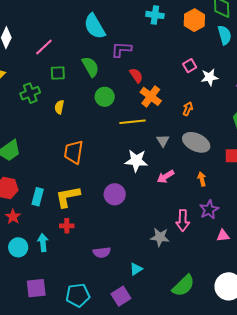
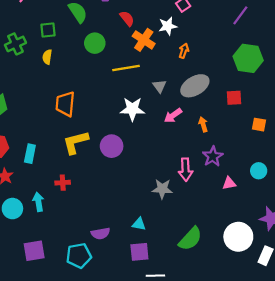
green square: (58, 73) -> (48, 30), moved
white star: (210, 77) -> (168, 26), moved
gray ellipse: (196, 142) -> (195, 86), turned -52
pink arrow: (166, 177) -> (173, 115), moved
yellow L-shape: (68, 197) -> (76, 142), moved
purple semicircle: (102, 252) -> (101, 233), moved
cyan triangle: (136, 269) -> (139, 224), turned 48
purple square: (121, 296) -> (139, 252), moved, turned 30

